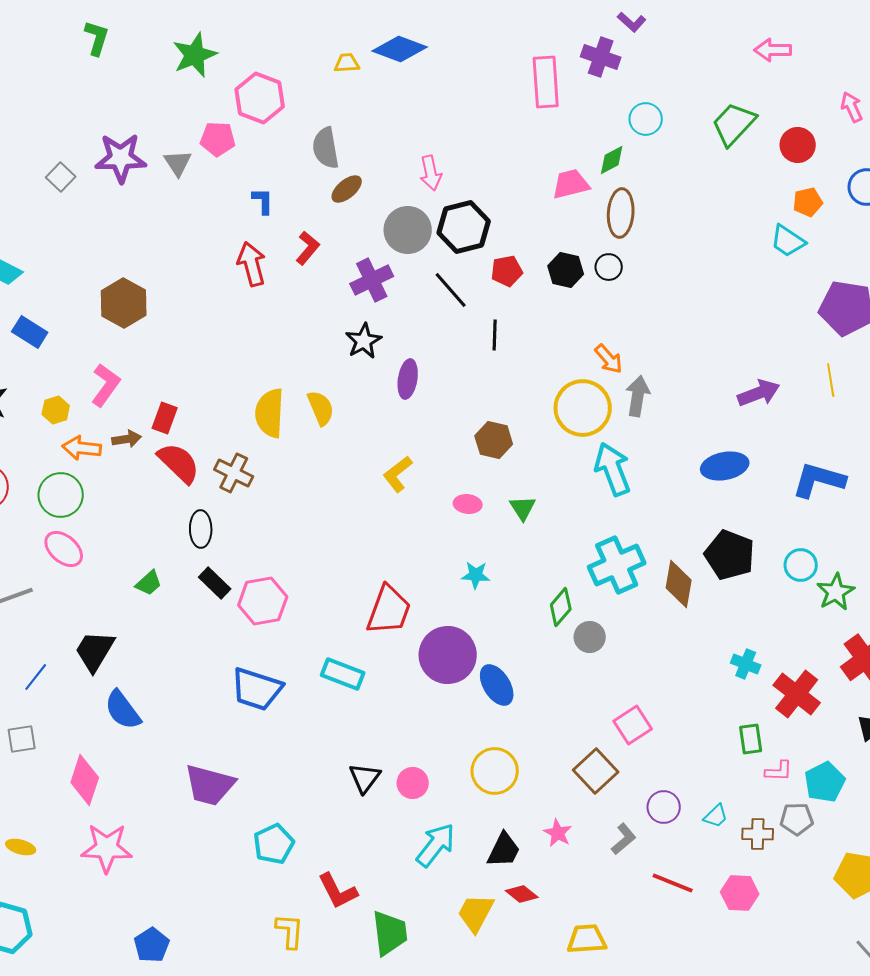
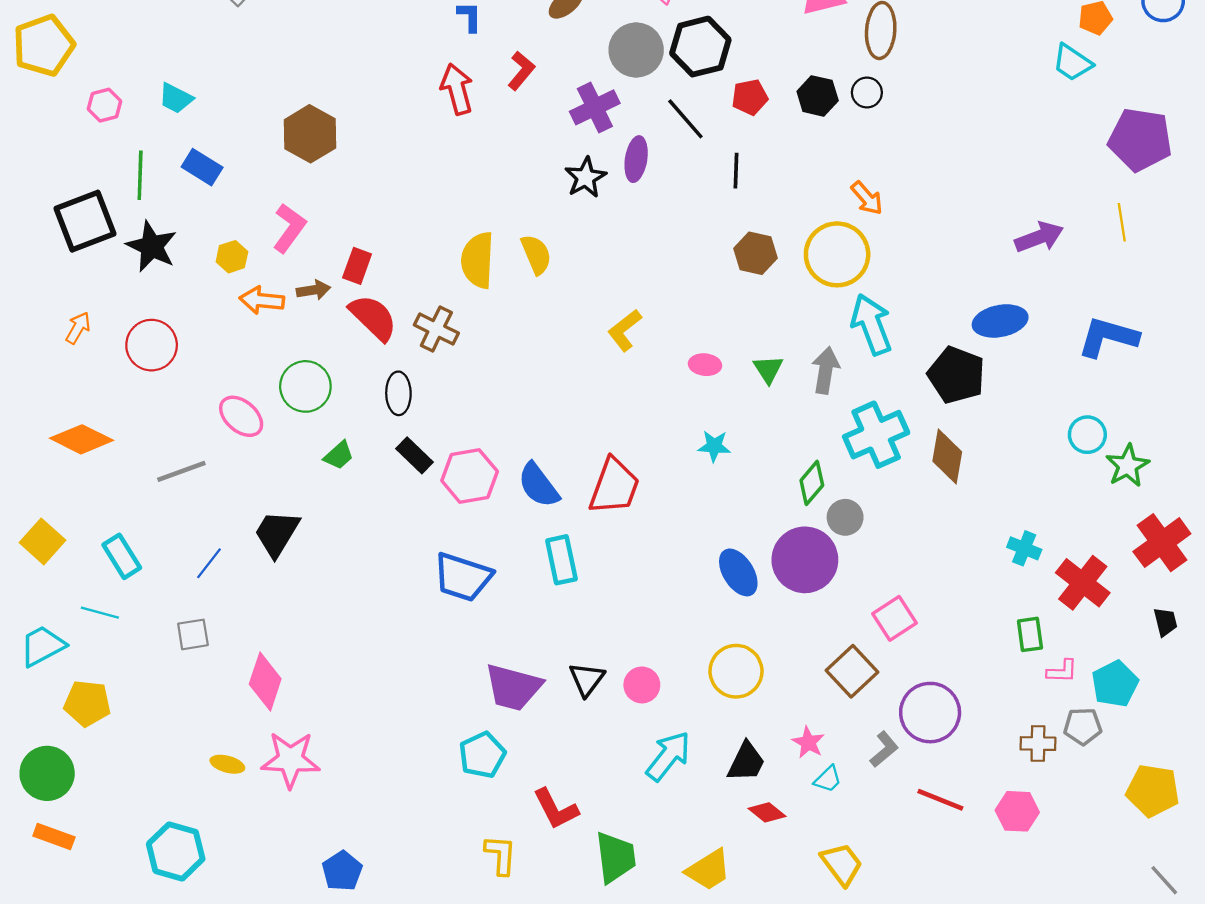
purple ellipse: (408, 379) -> (636, 159), moved
gray arrow: (638, 396) -> (826, 370), moved
brown hexagon: (494, 440) -> (756, 253), moved
green circle: (61, 495) -> (305, 386), moved
black pentagon: (730, 555) -> (956, 375), moved
purple circle: (448, 655) -> (805, 560), moved
cyan rectangle: (343, 674) -> (561, 560), turned 57
blue semicircle: (123, 710) -> (539, 485), moved
purple trapezoid: (210, 785) -> (513, 687), moved
purple circle: (664, 807) -> (930, 713), size x1.6
cyan trapezoid: (716, 816) -> (828, 779), moved
yellow ellipse: (21, 847) -> (227, 764), moved
yellow trapezoid: (476, 913) -> (708, 870), moved, turned -150
yellow trapezoid: (587, 939) -> (842, 864), turned 57

